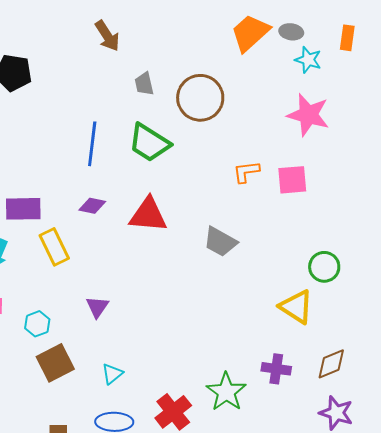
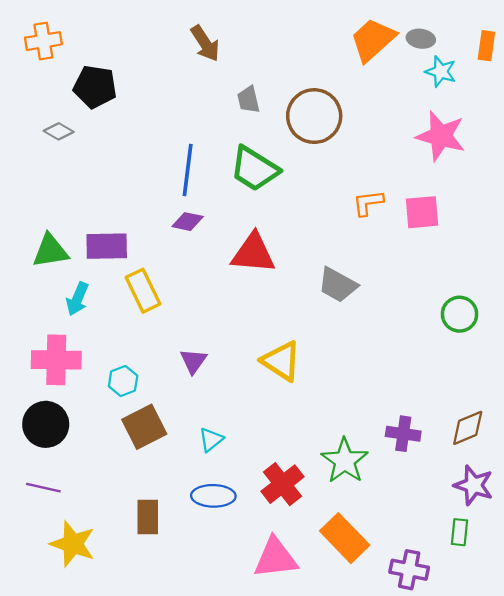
purple diamond: (92, 206) -> (188, 222), moved
yellow triangle: (296, 307) -> (281, 361), moved

